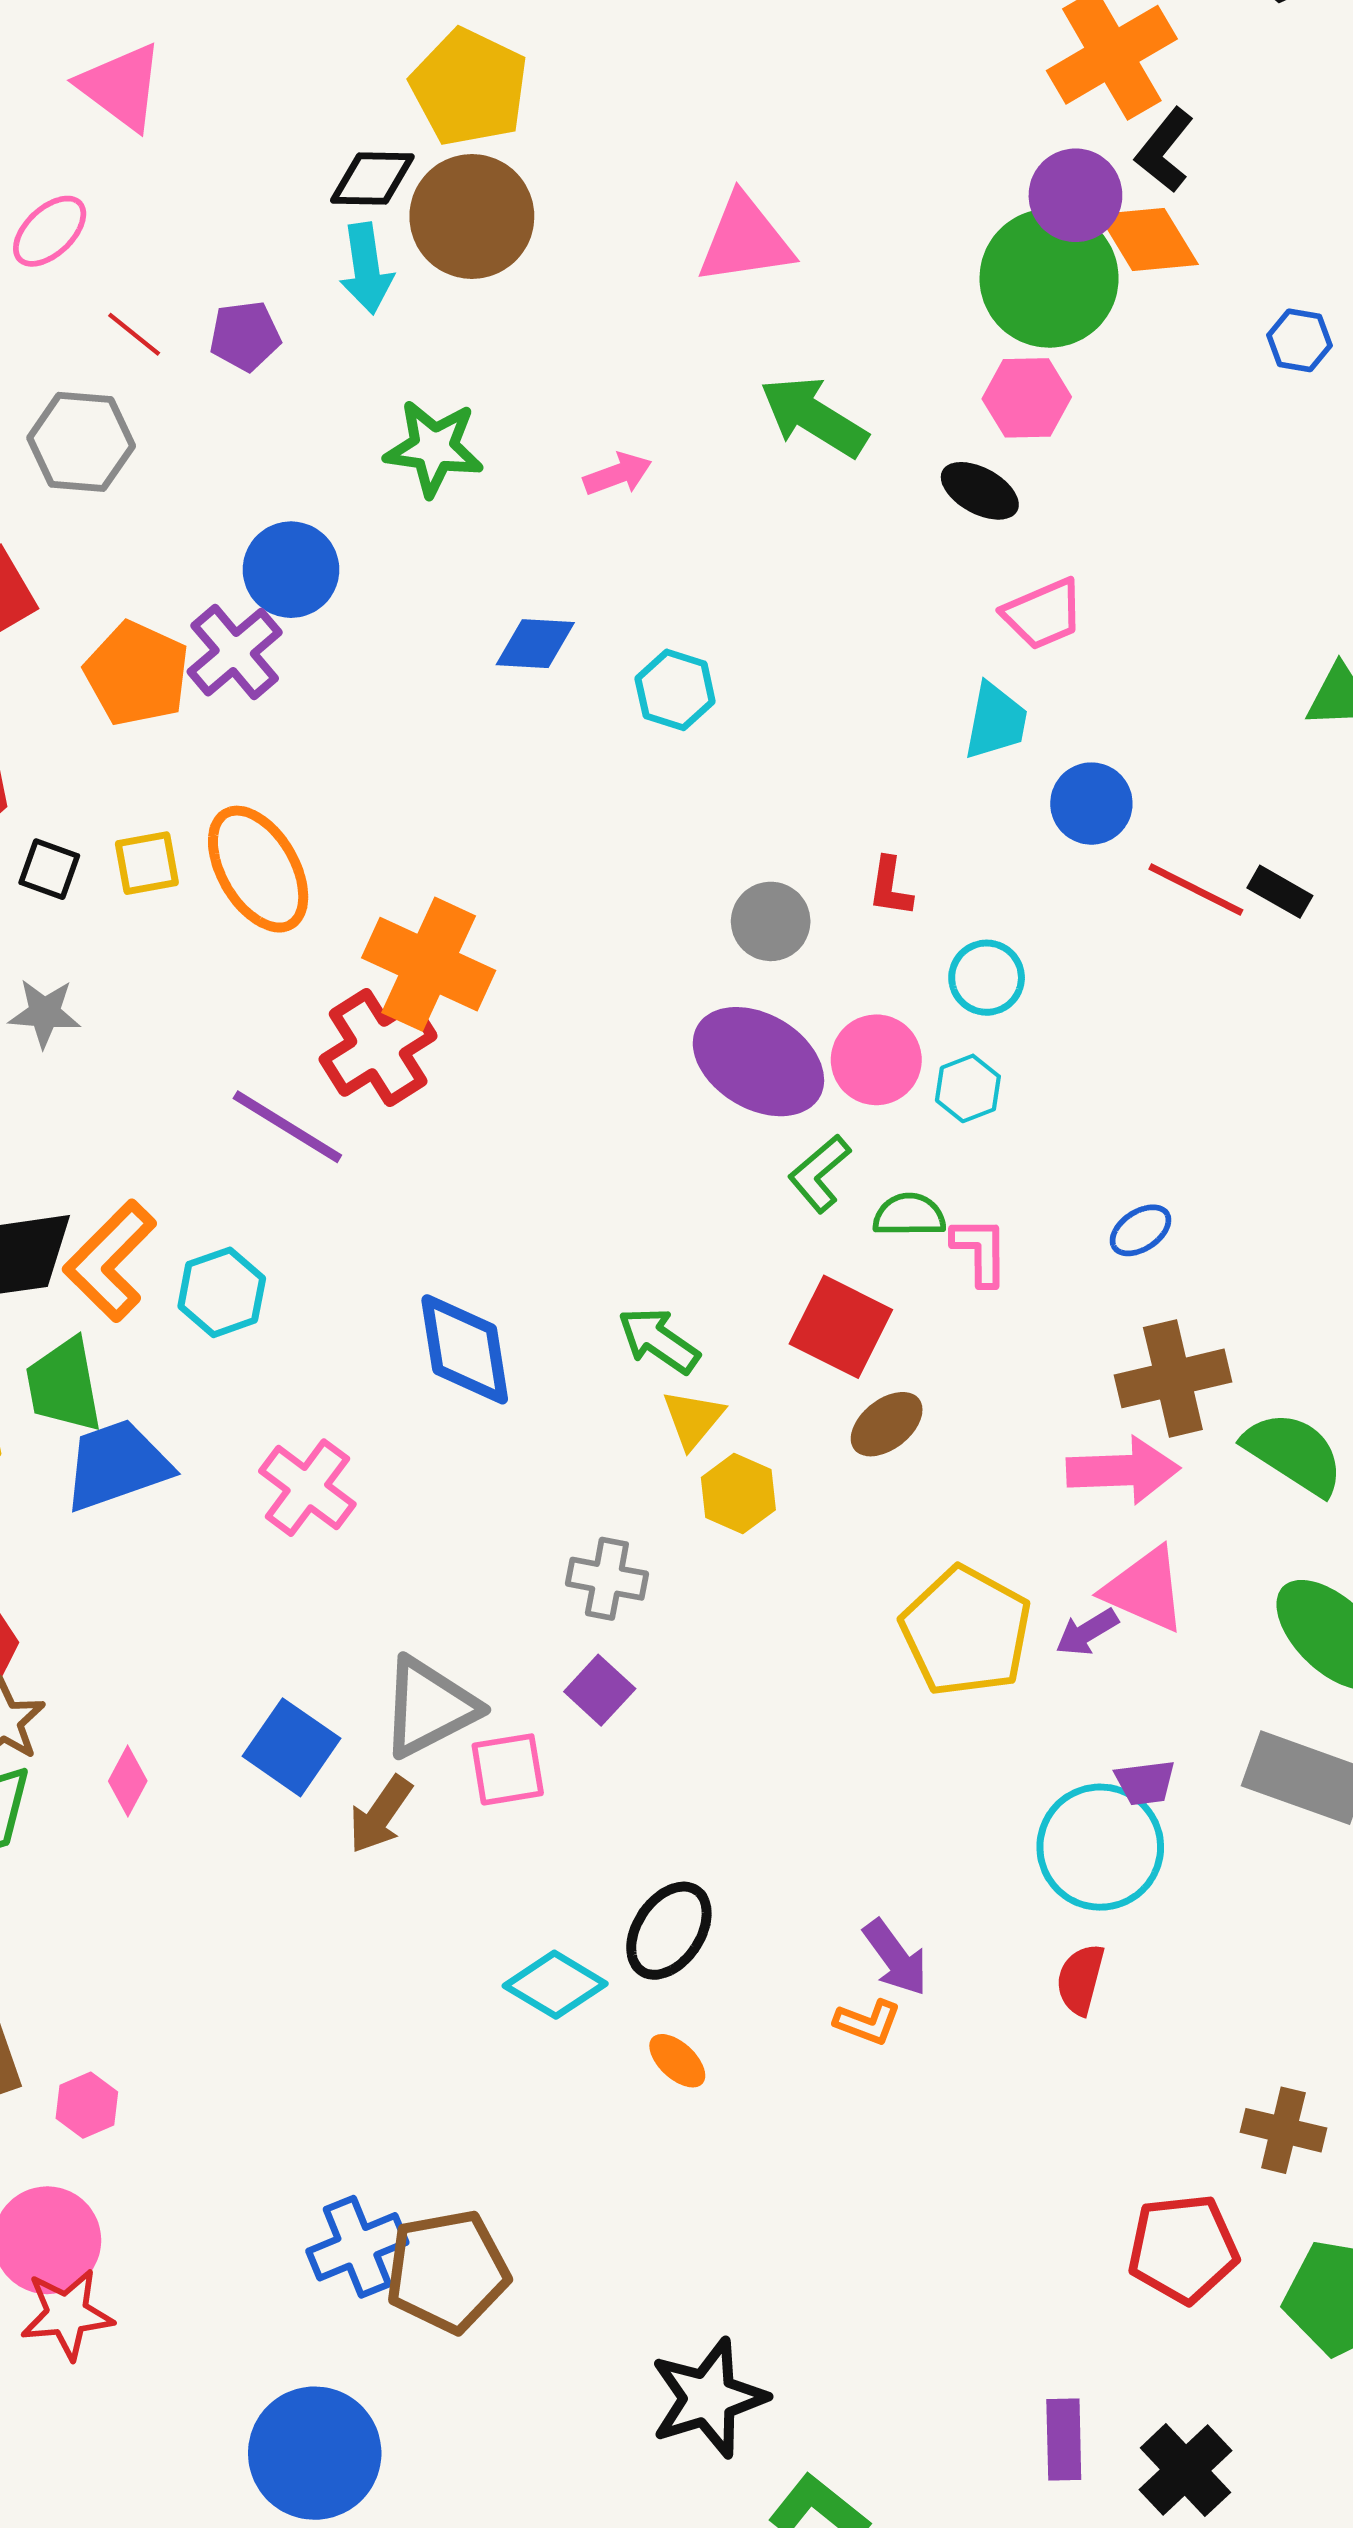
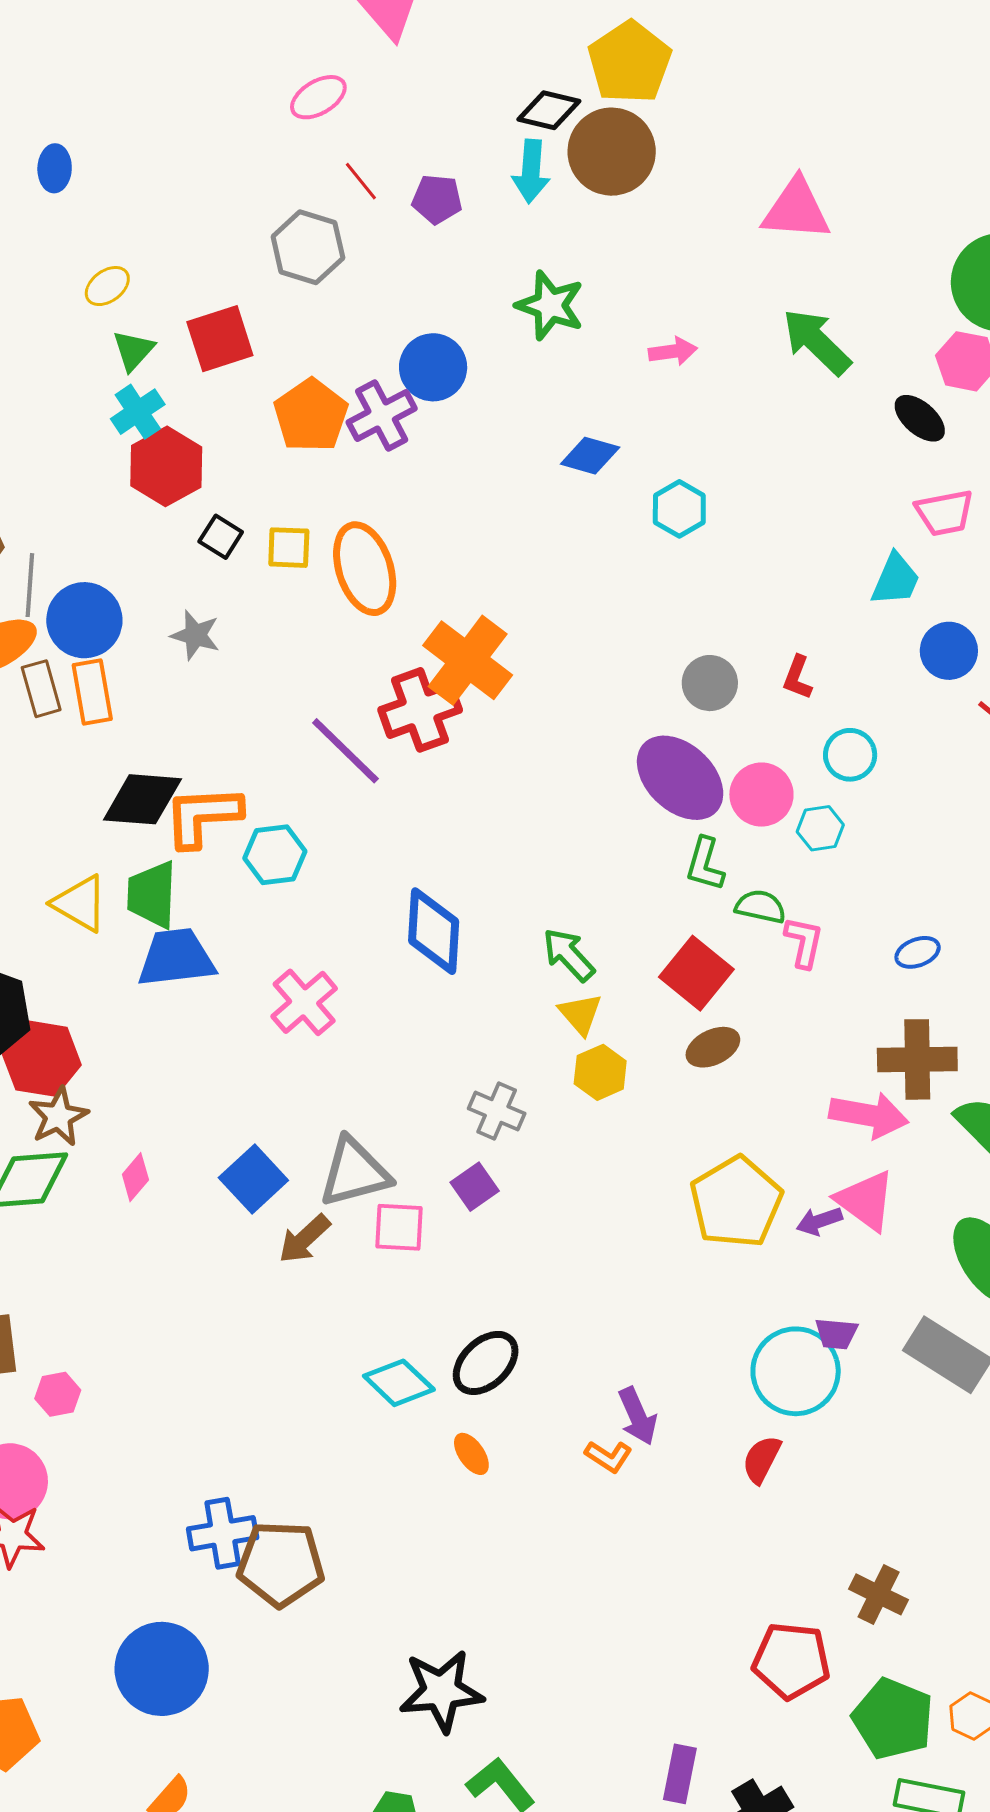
green L-shape: (819, 1173) -> (705, 864), turned -46
orange L-shape: (110, 1261) -> (203, 816), turned 30
yellow triangle: (693, 1419) -> (580, 1014), turned -33

